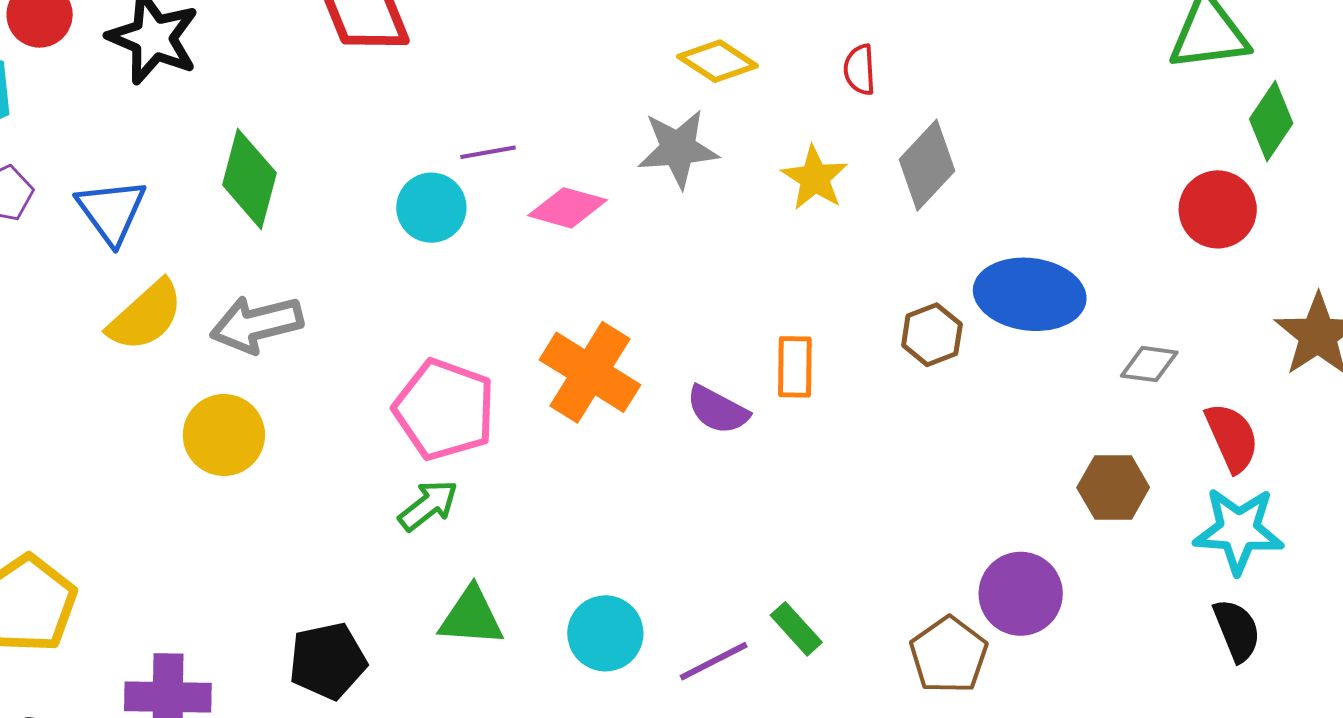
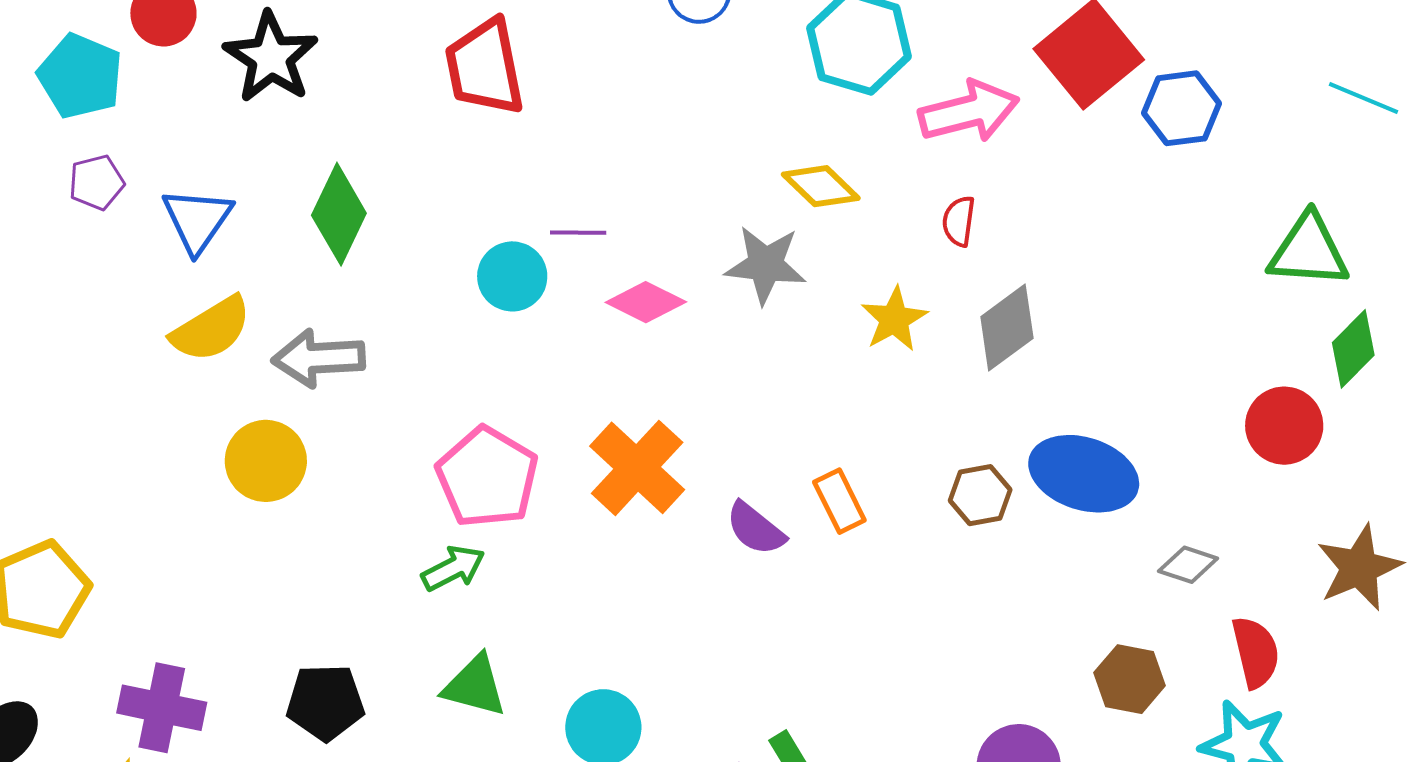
orange rectangle: (795, 367) -> (839, 501), turned -38

